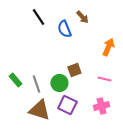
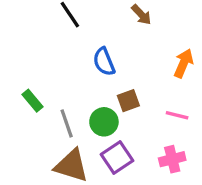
blue semicircle: (64, 29) -> (104, 62), moved
green rectangle: (15, 80) -> (32, 101), moved
purple square: (67, 105) -> (117, 158), turned 30

